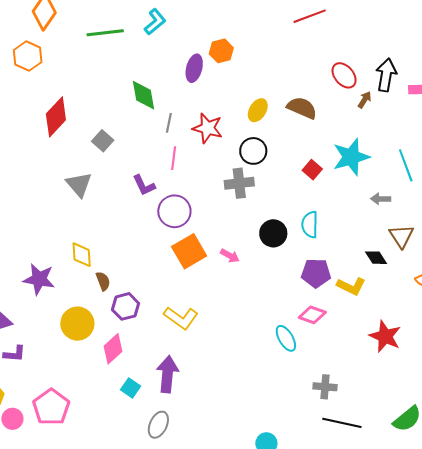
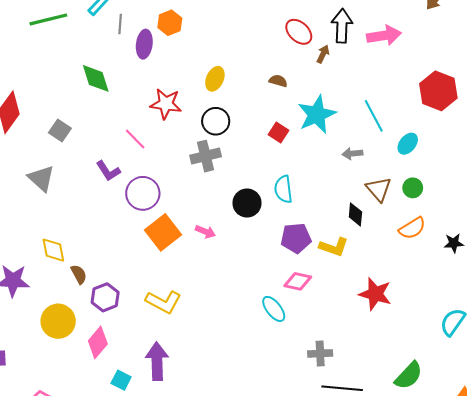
brown semicircle: (302, 108) -> (278, 81), moved, size x0.6
gray line: (169, 123) -> (120, 24), moved
pink line: (174, 158) -> (135, 139), turned -45
black diamond: (376, 258) -> (355, 214), turned 45

